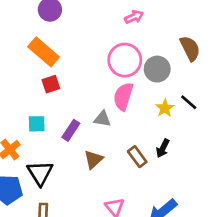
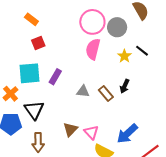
orange rectangle: (44, 52) -> (31, 19), size x0.6
gray triangle: (102, 119) -> (83, 91), moved
cyan square: (37, 124) -> (29, 73), size x1.6
brown triangle: (93, 159) -> (70, 129), moved

